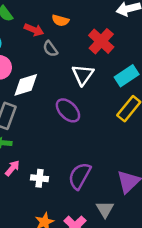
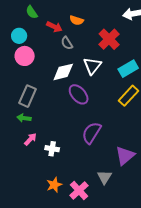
white diamond: (26, 85) -> (63, 72), moved
purple semicircle: (80, 176) -> (92, 133), moved

